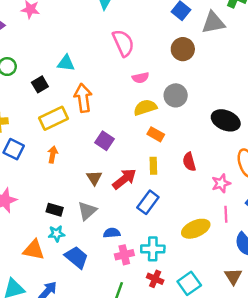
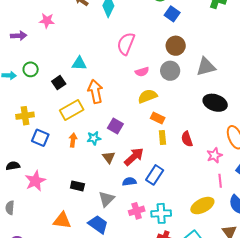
gray triangle: (213, 23) -> (206, 67), moved
pink semicircle: (123, 43) -> (126, 44), turned -130
gray circle: (176, 95) -> (170, 71), moved
yellow rectangle: (153, 166) -> (162, 137), moved
gray triangle: (87, 211) -> (107, 199), moved
yellow ellipse: (196, 229) -> (202, 206), moved
blue semicircle: (112, 233) -> (129, 182), moved
cyan star: (56, 234) -> (94, 138), moved
pink cross: (124, 255) -> (137, 211), moved

